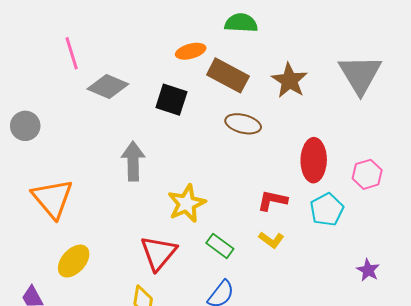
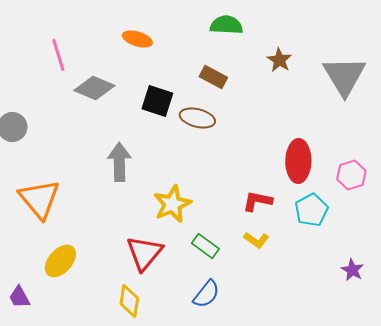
orange ellipse: (191, 51) -> (137, 39), moved, turned 32
brown rectangle: (228, 75) -> (213, 77), size x0.7
brown star: (289, 80) -> (279, 60), moved, size x0.7
brown ellipse: (243, 124) -> (197, 118), moved

